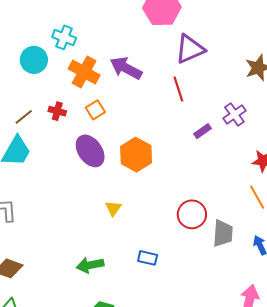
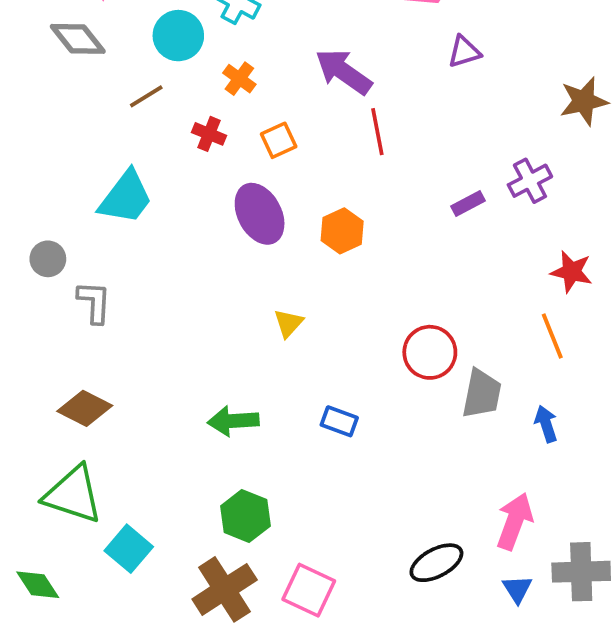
purple triangle: (190, 49) -> (464, 52), size x0.6
orange cross: (84, 72) -> (239, 79), moved, size x0.6
red line: (178, 89) -> (377, 132), moved
brown line: (24, 117) -> (146, 96), moved
orange hexagon: (136, 155) -> (342, 231), size x0.7

